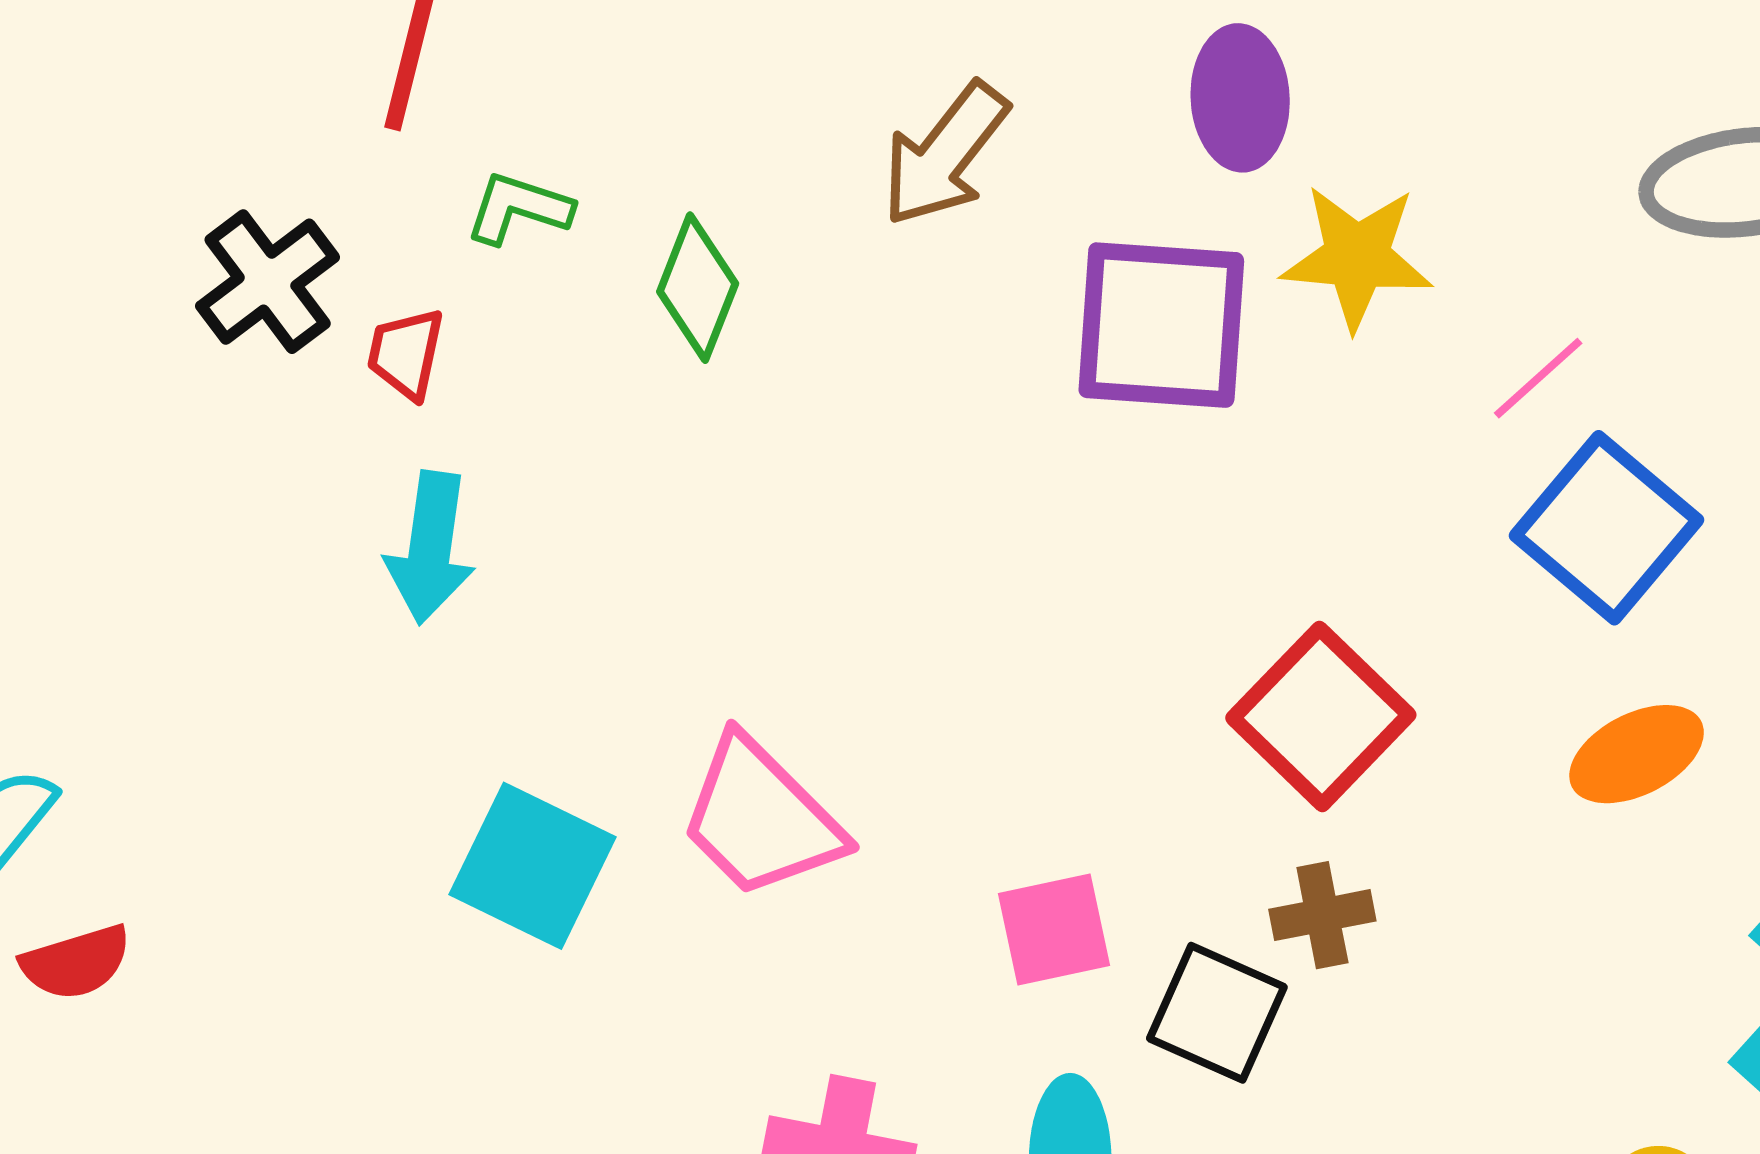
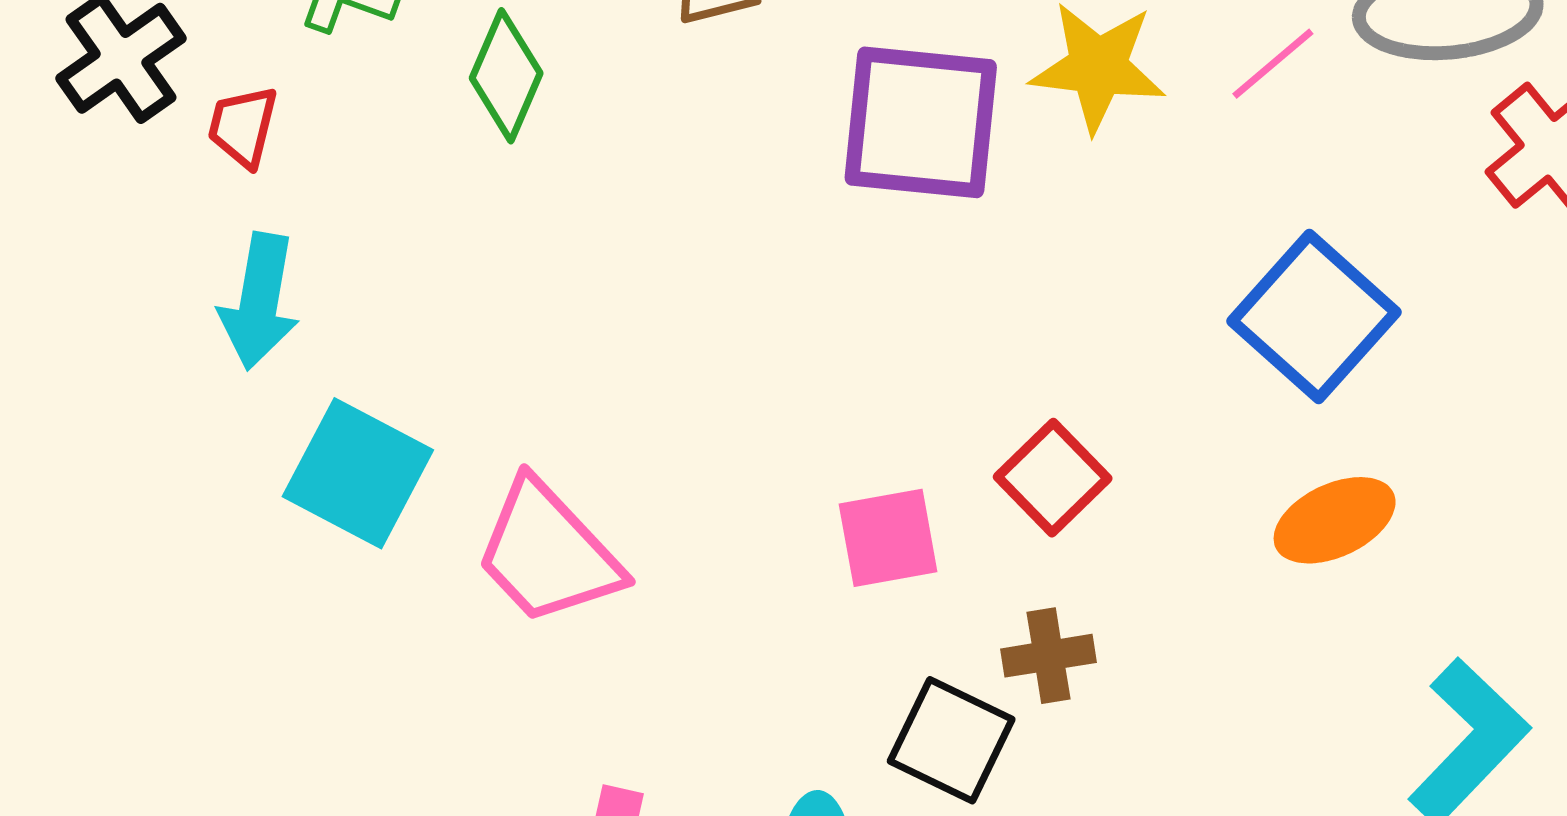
pink line: (1538, 378) -> (1273, 64), moved
red square: (1321, 716) -> (1053, 478), size x0.7
cyan square: (533, 866) -> (358, 473), moved
pink square: (1054, 929) -> (888, 538), moved

